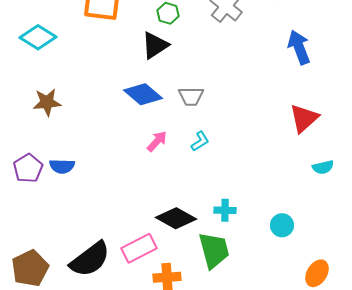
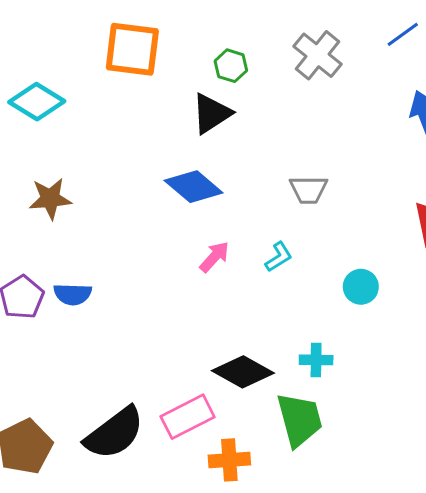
gray trapezoid: (191, 96) -> (309, 190), moved
cyan circle: (282, 225) -> (361, 287), moved

